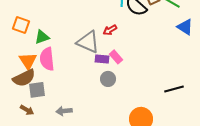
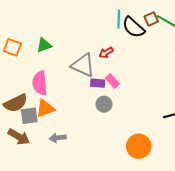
green triangle: (42, 37) -> (44, 45), moved
orange triangle: (28, 61) -> (45, 108), moved, turned 42
brown arrow: (27, 110) -> (19, 137), size x1.5

